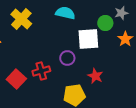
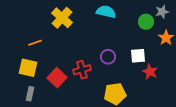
white square: (88, 39) -> (138, 56), moved, size x0.7
red star: (95, 76) -> (150, 72), moved

